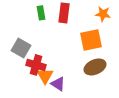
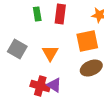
red cross: (36, 65) -> (40, 86), moved
orange triangle: (45, 76) -> (50, 53), moved

